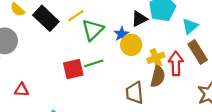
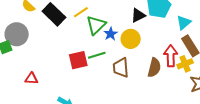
blue star: (122, 34) -> (111, 34), moved
yellow cross: (156, 58) -> (185, 64), moved
brown trapezoid: (135, 93) -> (121, 68), moved

